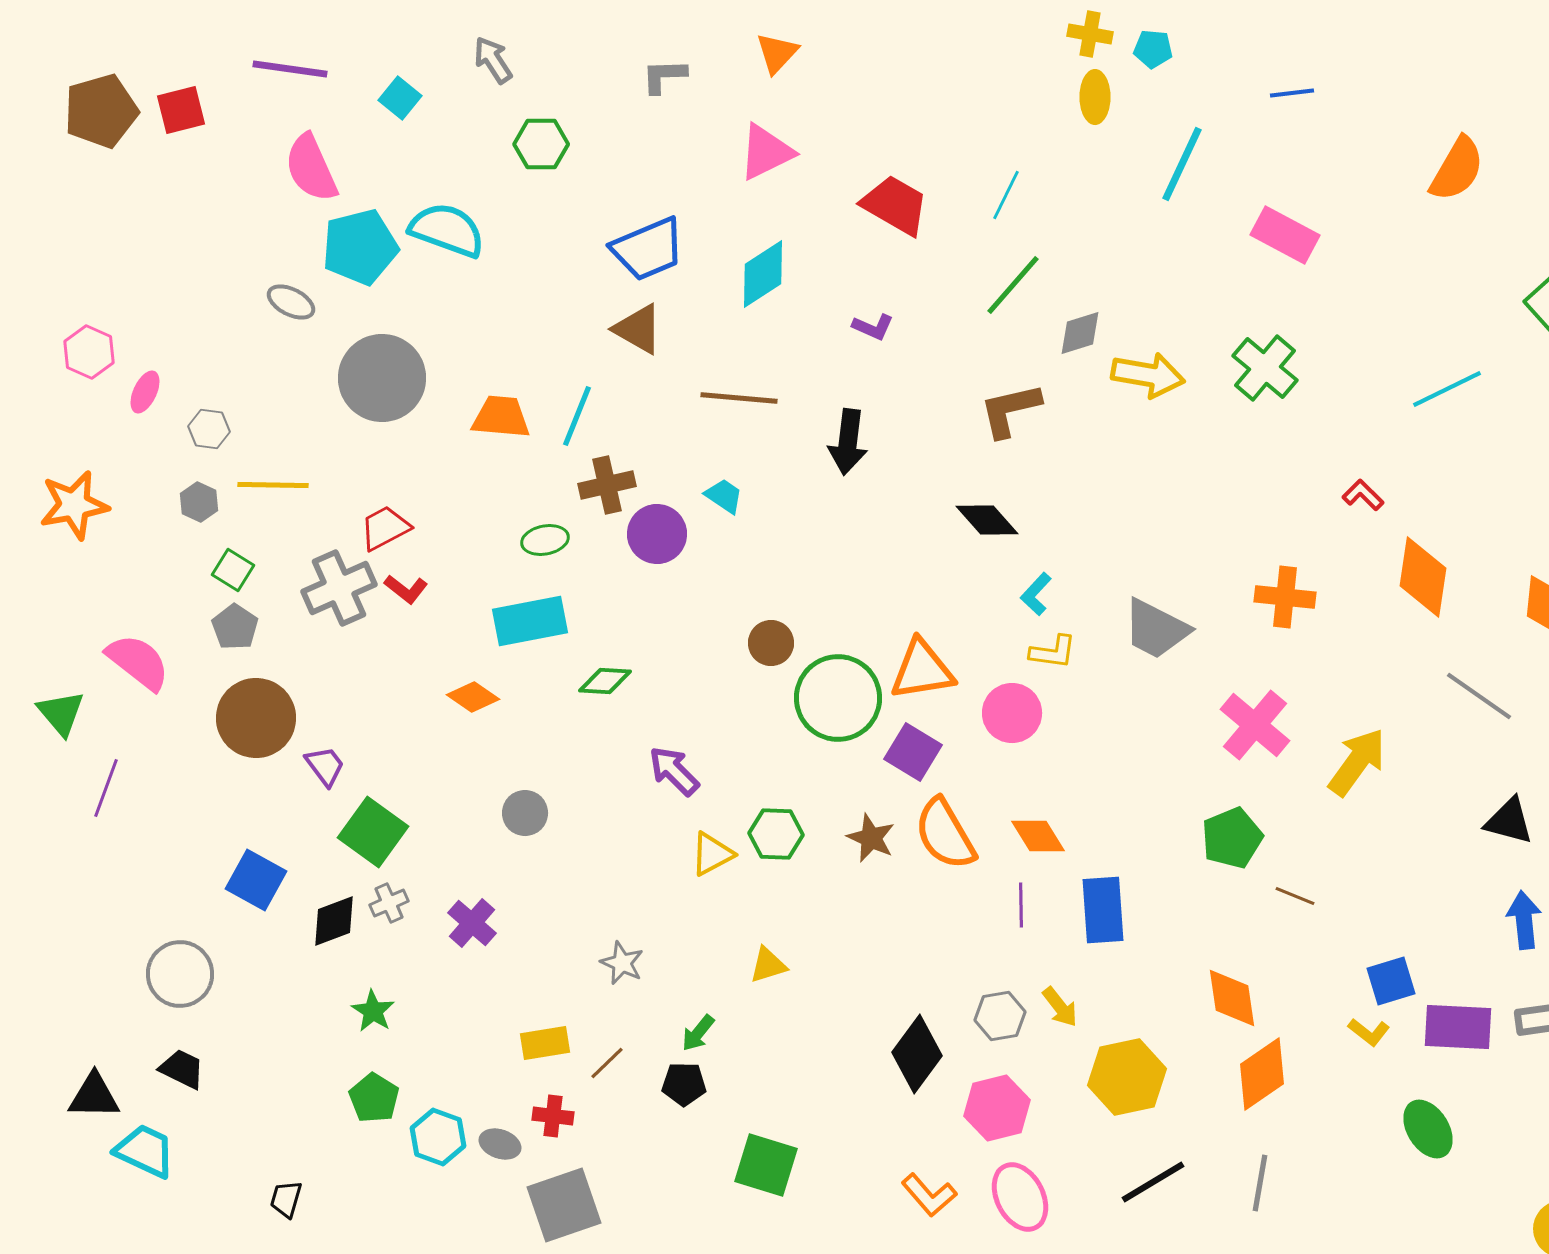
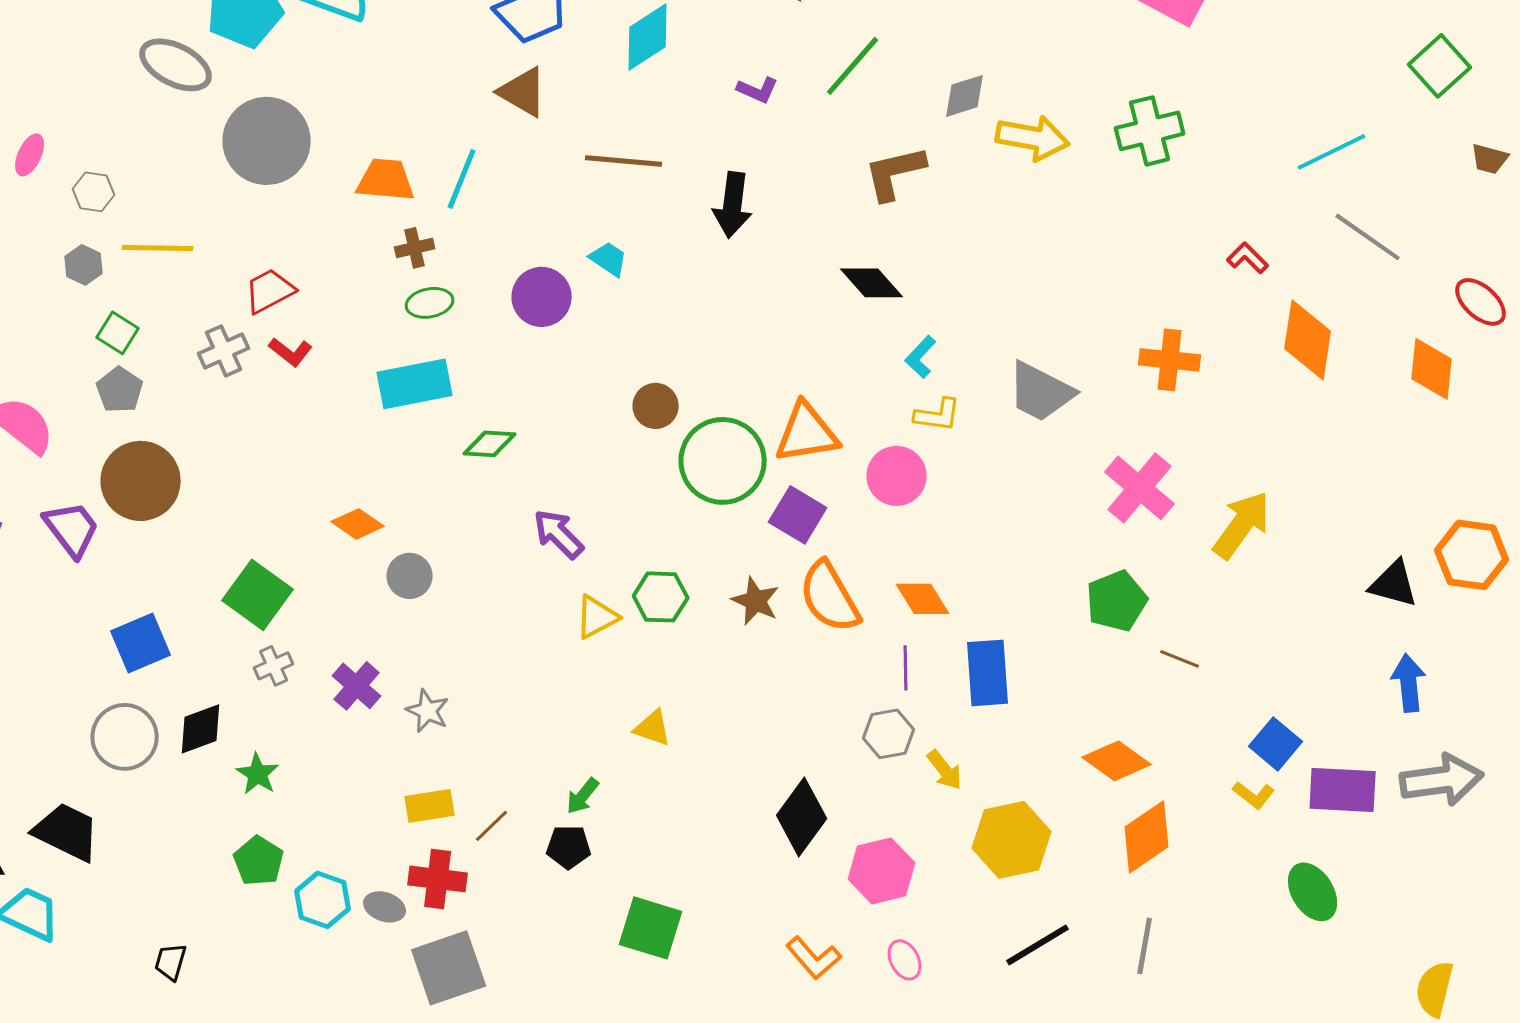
green line: (1013, 285) -> (853, 66), moved
gray ellipse: (291, 302) -> (176, 65), size x1.5
green cross: (1265, 368) -> (1150, 131), turned 36
brown cross: (607, 485) -> (415, 248), moved, size x0.7
gray cross: (339, 588) -> (224, 351), size x0.7
gray line: (1479, 696) -> (1368, 237), moved
orange diamond: (473, 697) -> (358, 524), moved
purple trapezoid: (325, 766) -> (72, 529), moved, size x1.4
blue square: (256, 880) -> (141, 643), turned 38
black diamond: (334, 921) -> (201, 729), moved
gray star: (622, 963) -> (428, 711), moved
yellow triangle: (768, 965) -> (653, 728), turned 36
gray circle: (180, 974) -> (125, 737), moved
blue square: (1391, 981) -> (1276, 744), turned -33
orange diamond: (1232, 998) -> (1117, 761), turned -46
gray hexagon: (1000, 1016) -> (889, 734), moved
black trapezoid: (182, 1069) -> (67, 832), size x1.5
red cross: (553, 1116) -> (438, 879), size x1.4
pink ellipse: (1020, 1197) -> (905, 960), size x0.6

